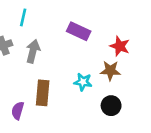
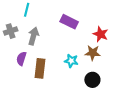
purple semicircle: (18, 111) -> (21, 59), moved

